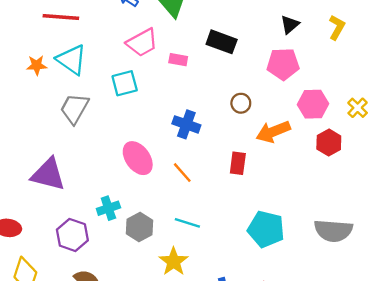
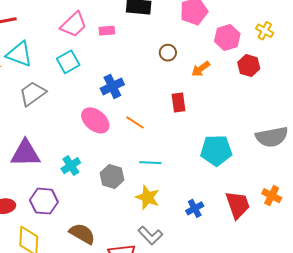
gray trapezoid: (74, 109) -> (33, 94), turned 40
blue cross: (186, 124) -> (112, 86), moved, turned -30
orange arrow: (273, 132) -> (201, 69), size x0.7
cyan cross: (108, 208) -> (71, 166), moved
purple hexagon: (72, 235) -> (44, 201), moved

